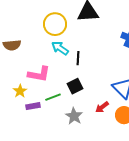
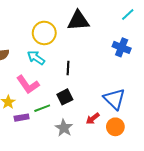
cyan arrow: (60, 48) -> (36, 58), moved
pink L-shape: (39, 74) -> (28, 85), turned 45

